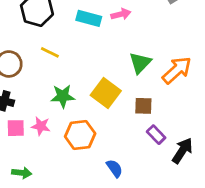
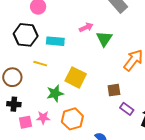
cyan rectangle: (89, 18) -> (55, 41), moved
green triangle: (140, 63) -> (104, 39), moved
yellow square: (106, 93) -> (76, 77), moved

